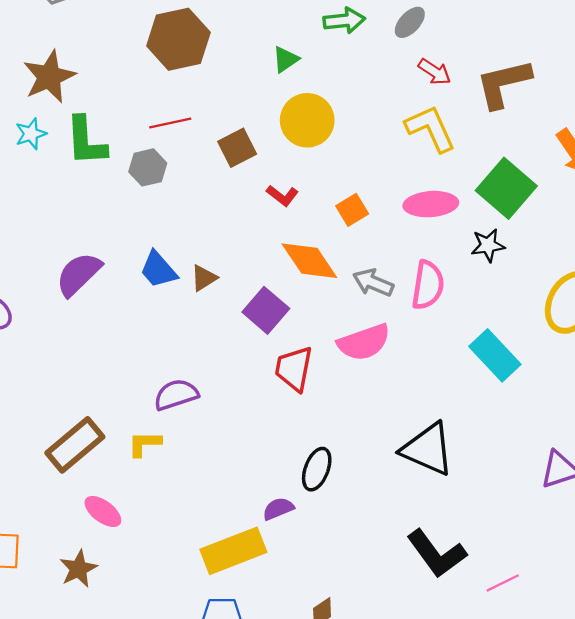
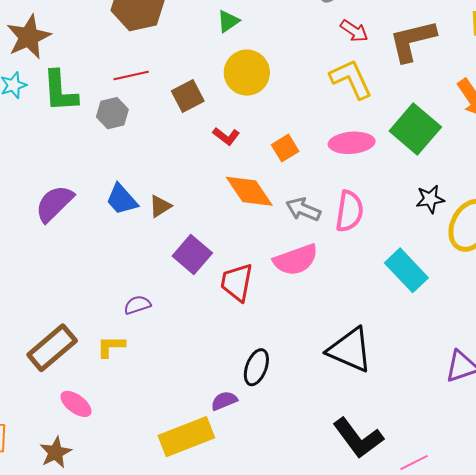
black star: (488, 245) -> (430, 199), moved
purple square: (266, 310) -> (192, 254), moved
purple semicircle: (176, 395) -> (137, 305), size x0.7

